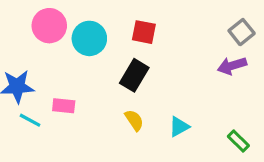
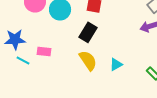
yellow semicircle: (134, 120) -> (88, 60), size x1.5

